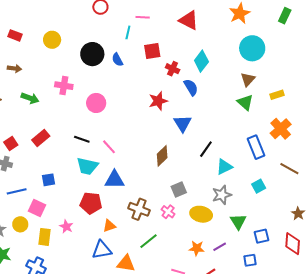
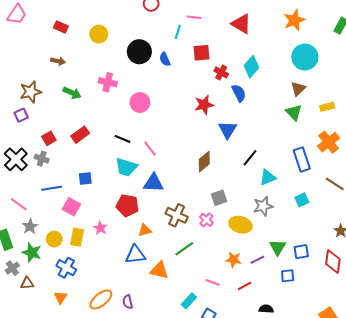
green triangle: (238, 222) -> (278, 247), moved
yellow circle: (20, 224) -> (54, 239), moved

